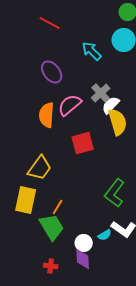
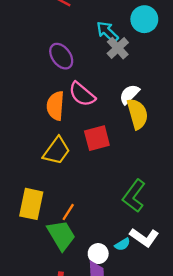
gray cross: (101, 93) -> (118, 48), moved
pink semicircle: (70, 105) -> (82, 94), turned -100
yellow trapezoid: (40, 168) -> (57, 151), moved

